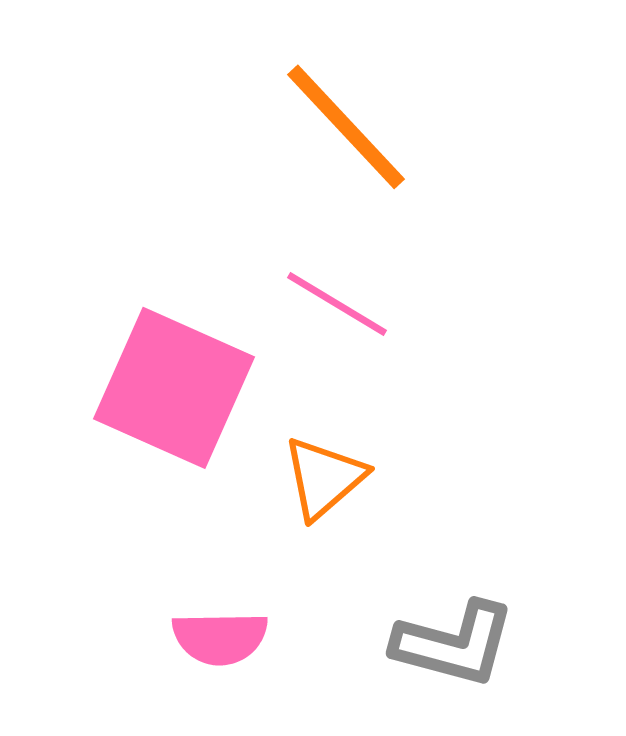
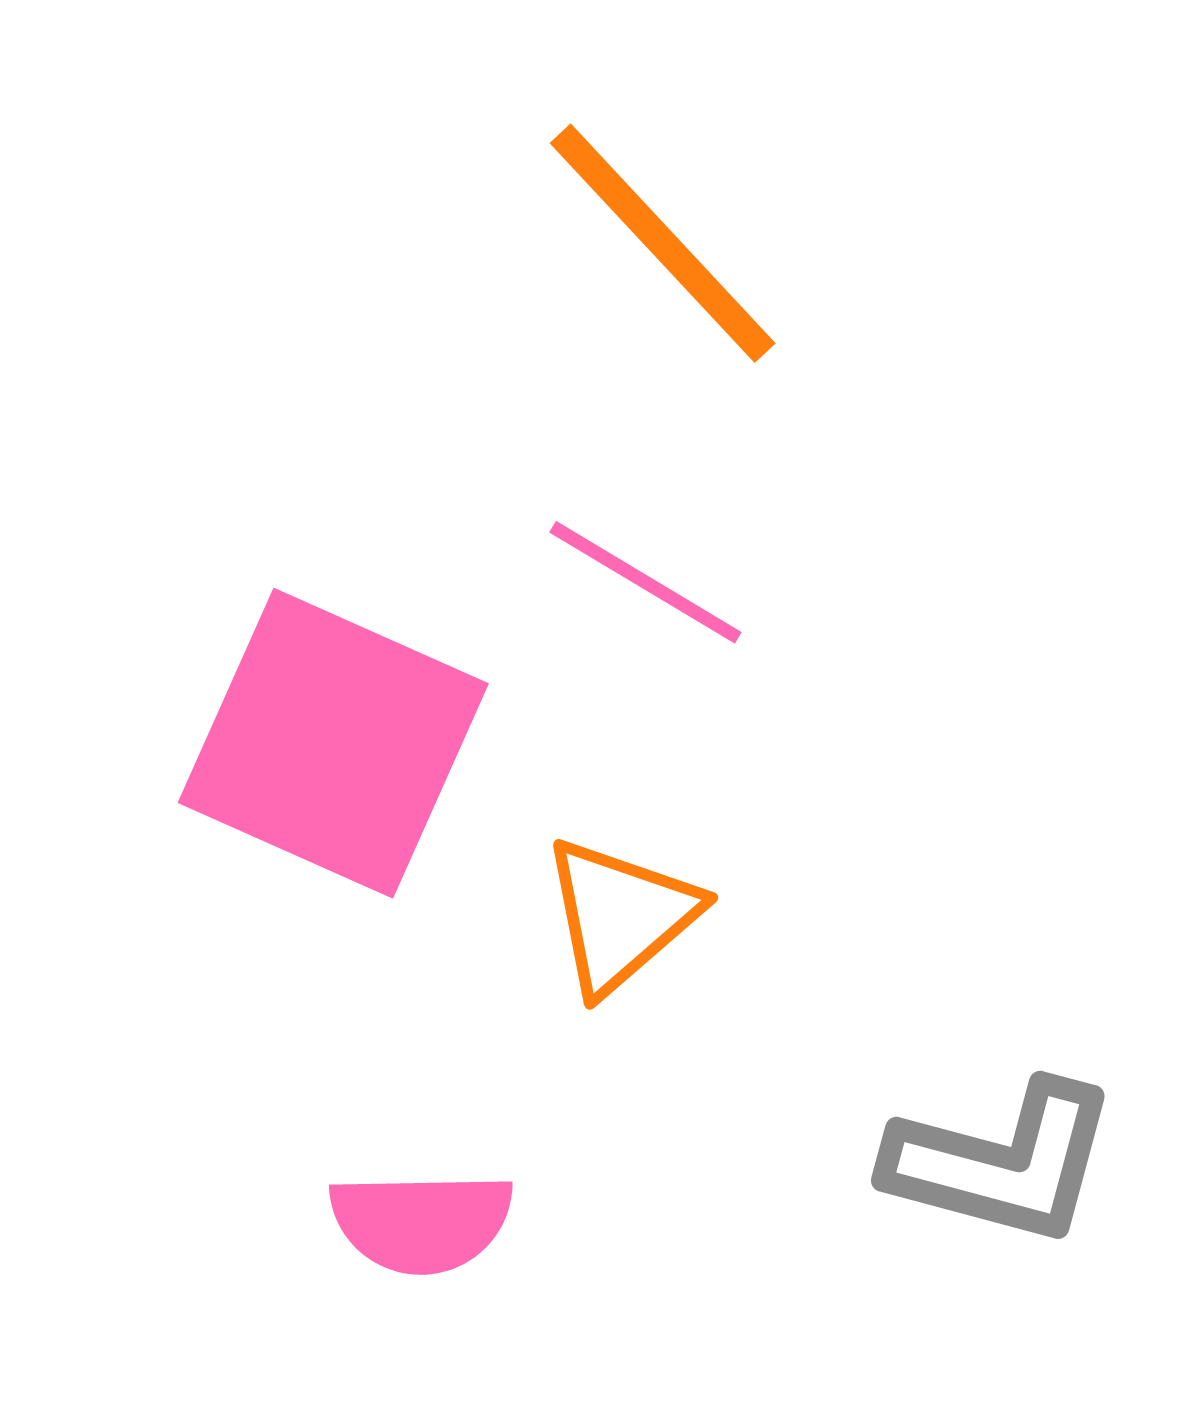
gray L-shape: (454, 644) -> (1002, 1163), moved

